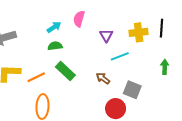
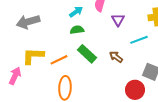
purple triangle: (106, 36) -> (118, 20), moved
brown arrow: (103, 78) -> (116, 57), moved

